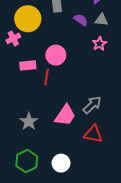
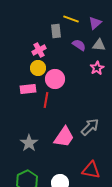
yellow circle: (28, 19) -> (38, 68), moved, size x0.6
pink cross: (13, 38) -> (39, 50), moved
red triangle: (93, 134) -> (91, 170), moved

